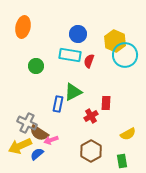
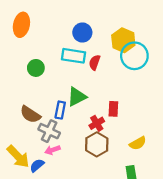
gray cross: (27, 123) -> (49, 131), moved
brown semicircle: (39, 133) -> (30, 114), moved
yellow arrow: (20, 146) -> (18, 157), turned -110
brown hexagon: (91, 151) -> (97, 144), moved

